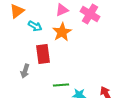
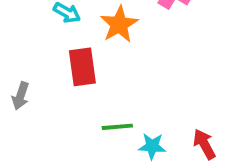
gray arrow: (25, 71) -> (21, 96), moved

